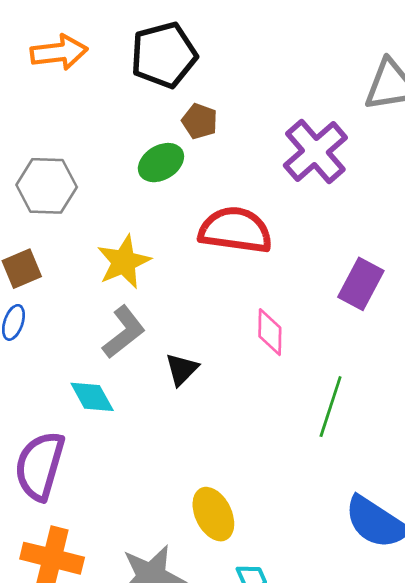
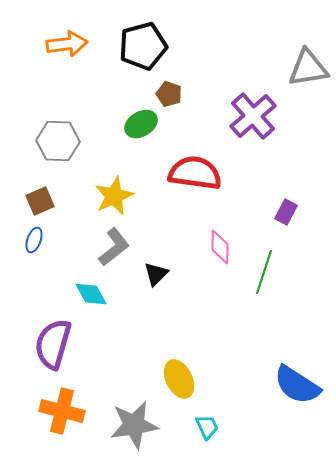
purple rectangle: (361, 284) -> (286, 212), size x0.7
green line: (331, 407) -> (264, 272), moved

